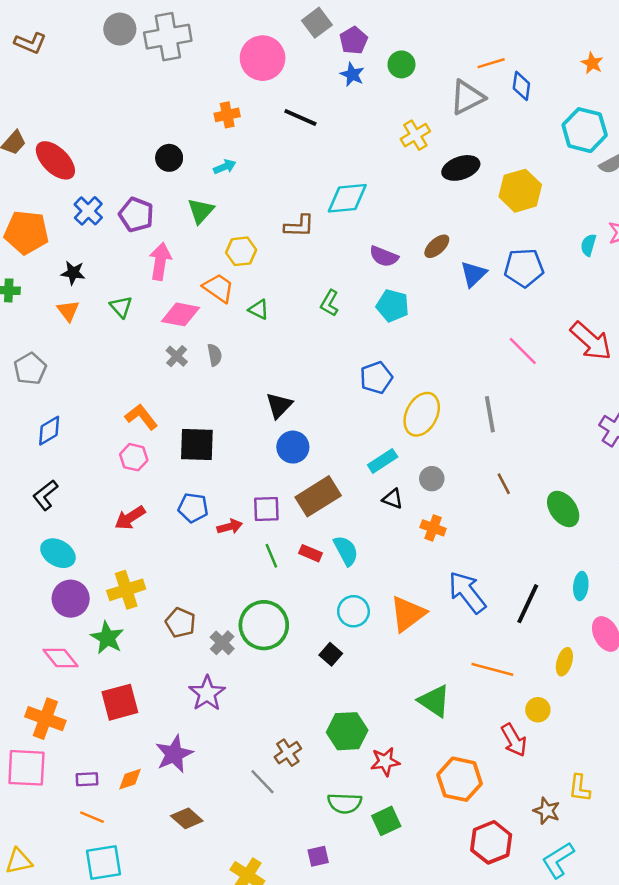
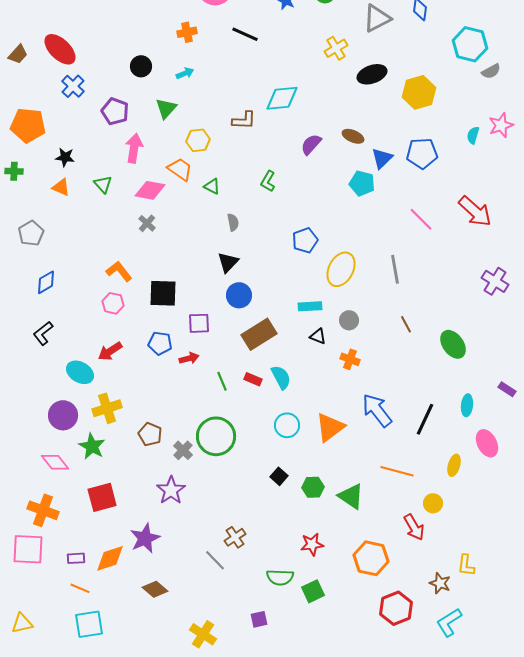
red ellipse: (55, 160) -> (60, 49), moved
blue cross: (88, 211) -> (73, 86), moved
brown ellipse: (437, 246) -> (353, 136), turned 65
purple semicircle: (384, 256) -> (311, 144), turned 110
cyan pentagon: (393, 306) -> (362, 183), moved
orange triangle: (68, 311) -> (61, 187), turned -30
gray semicircle: (215, 355) -> (233, 222), moved
cyan rectangle: (383, 461) -> (310, 306), turned 30
purple square: (266, 509) -> (199, 323), moved
cyan ellipse: (58, 553) -> (80, 372), moved
black square: (331, 654) -> (279, 476), moved
green hexagon: (347, 731) -> (313, 487), moved, size x0.7
orange diamond: (130, 779) -> (110, 558), size x1.5

